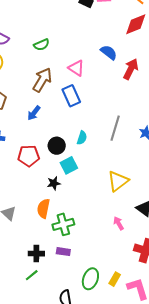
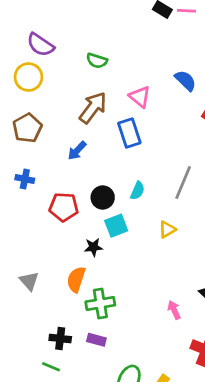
green semicircle: (41, 45) -> (97, 61), turned 35
yellow triangle: (118, 181) -> (167, 229), moved, size x0.6
green line: (32, 275) -> (51, 367), turned 56

